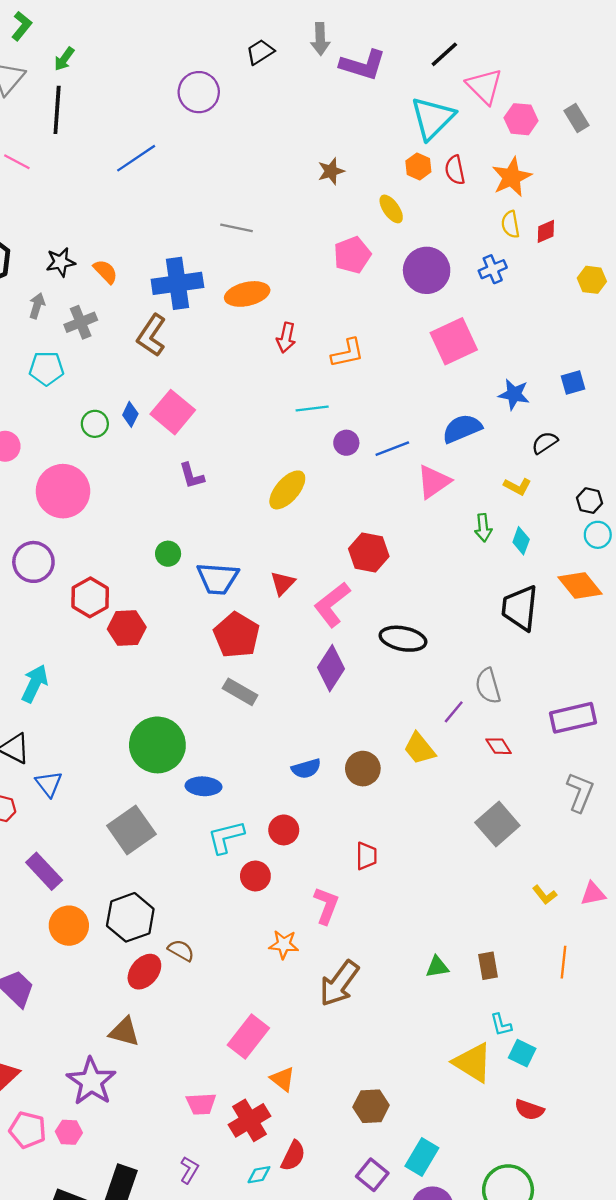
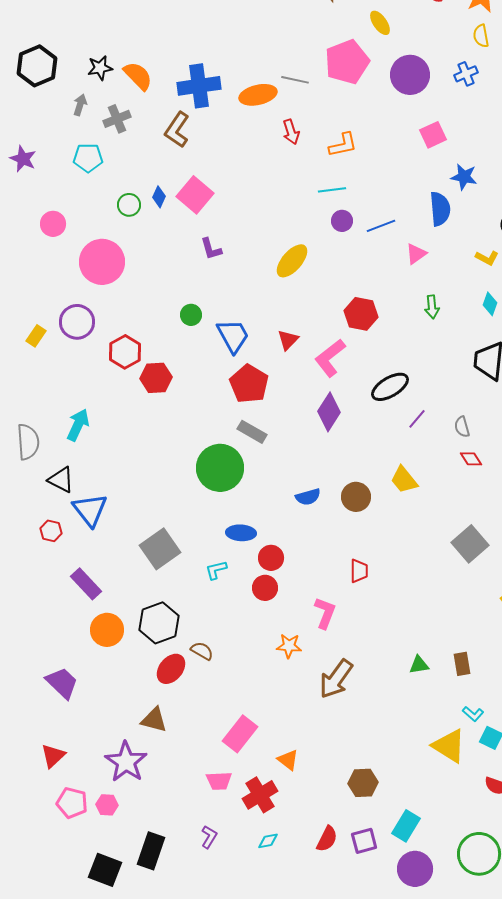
gray line: (237, 228) -> (295, 80), moved
pink pentagon: (352, 255) -> (347, 62), size x1.4
orange semicircle: (105, 272) -> (138, 76), size x1.4
red arrow: (286, 338) -> (291, 132), turned -30
pink square: (454, 341) -> (433, 135), size x0.7
blue star: (514, 394) -> (464, 177), moved
cyan line: (312, 408) -> (332, 190), moved
blue semicircle: (462, 429) -> (440, 209), turned 108
pink triangle: (434, 482) -> (416, 254), size x0.7
green arrow: (483, 528) -> (432, 307), moved
blue trapezoid: (218, 578) -> (233, 336), turned -123
black ellipse: (403, 639) -> (390, 387), turned -42
gray semicircle: (488, 686) -> (462, 427), size x0.7
purple line: (454, 712) -> (417, 419), moved
green circle: (157, 745) -> (220, 468), moved
red diamond: (499, 746) -> (471, 459), moved
blue triangle: (49, 784) -> (90, 510), size x1.5
blue ellipse: (203, 786) -> (241, 533), moved
red circle: (284, 830) -> (271, 558), moved
cyan L-shape: (226, 837) -> (216, 570), moved, size x0.7
cyan L-shape: (501, 1025) -> (473, 714), turned -35
pink rectangle: (248, 1037) -> (240, 734), moved
red semicircle: (293, 1156) -> (327, 839), moved
purple square: (372, 1175) -> (364, 841), turned 36

